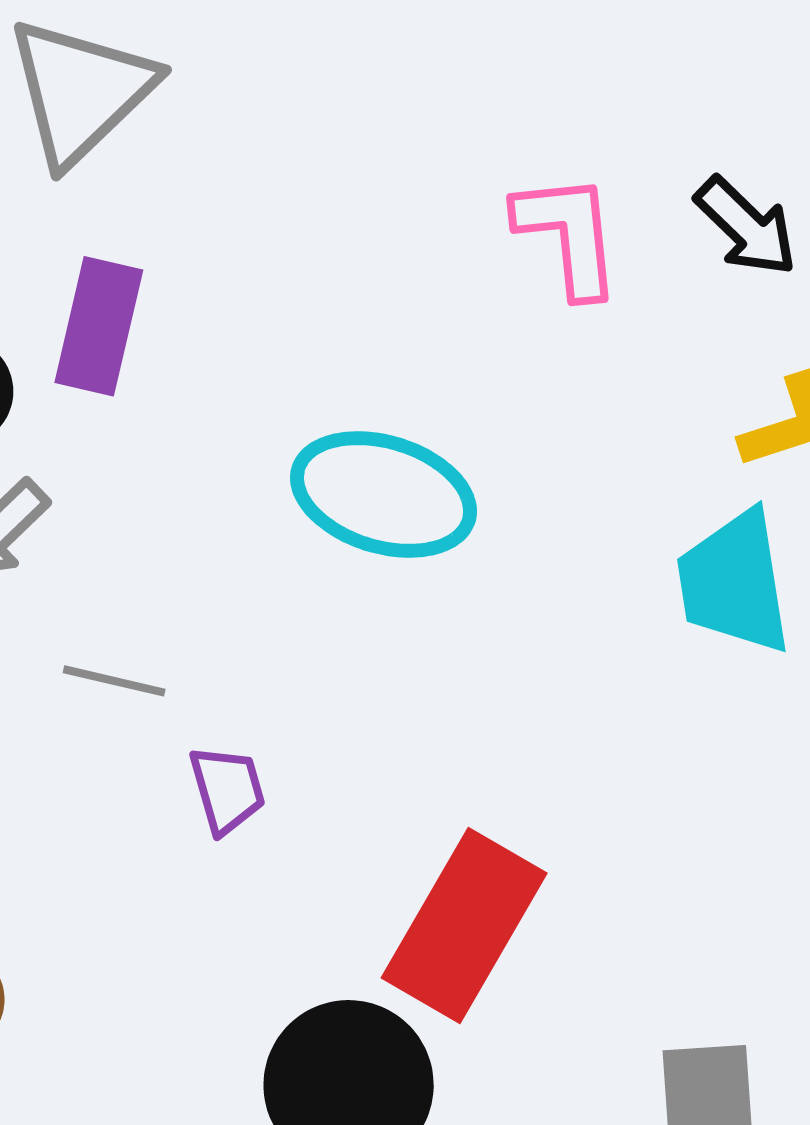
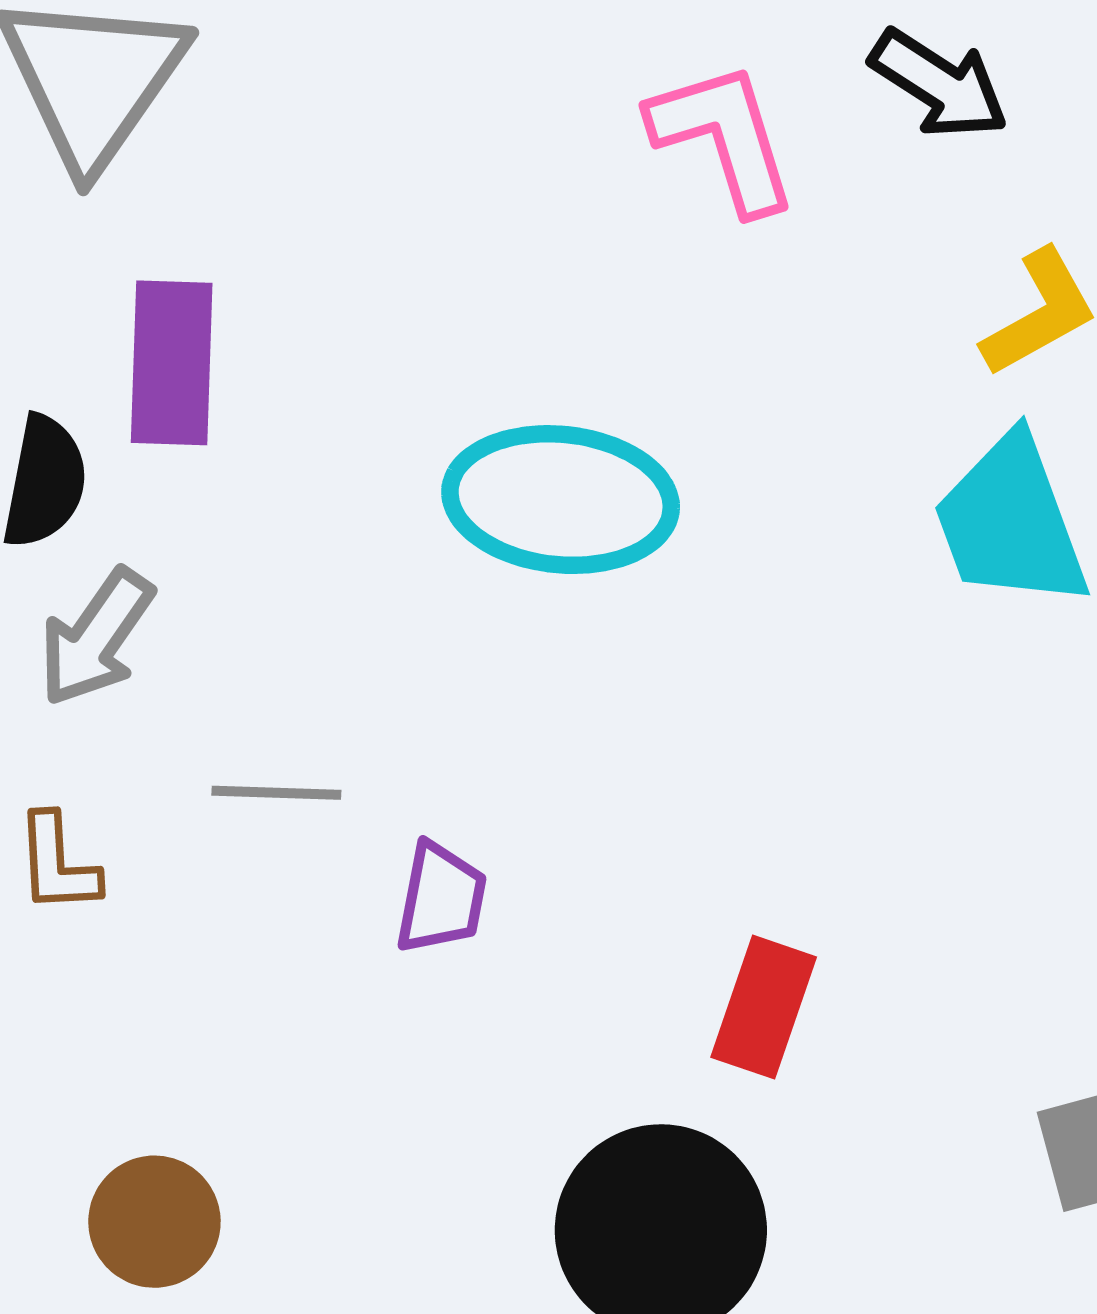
purple trapezoid: (227, 790) -> (441, 898), turned 38
red rectangle: (464, 925) -> (764, 1007), size x0.6

